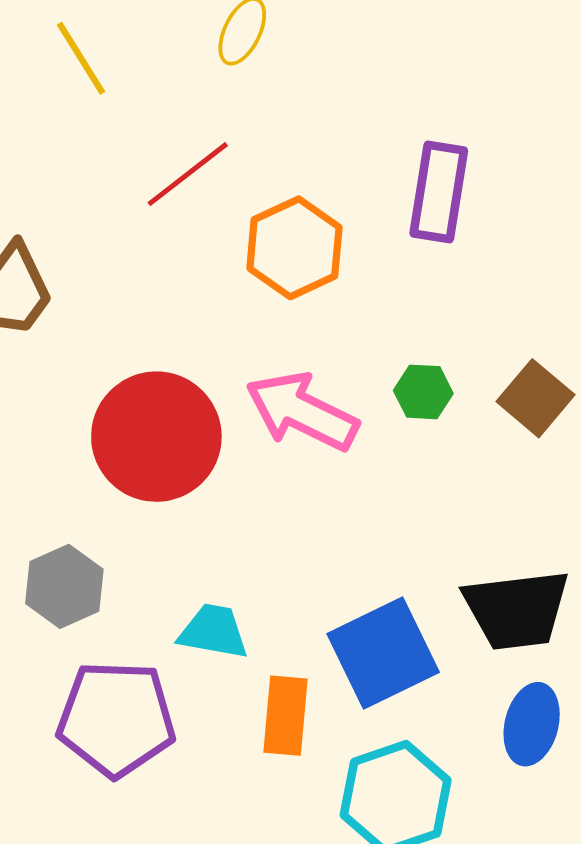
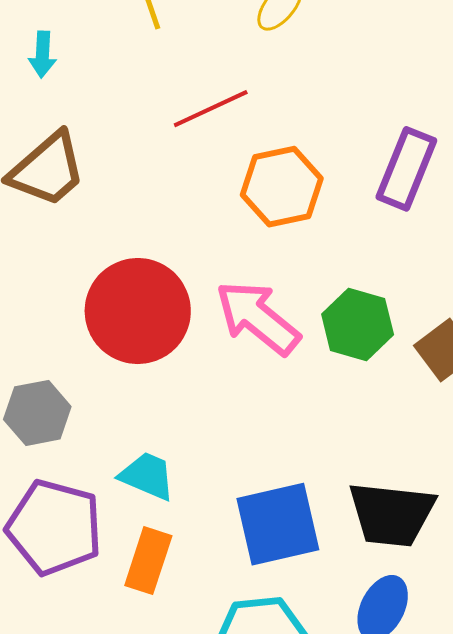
green hexagon: (423, 392) -> (358, 324), size x1.5
orange rectangle: (285, 716) -> (148, 561), moved

